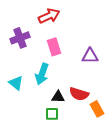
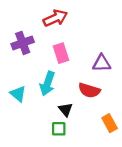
red semicircle: (79, 94) -> (89, 90), moved
black triangle: (58, 97) -> (66, 110), turned 48

